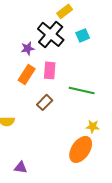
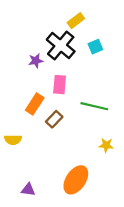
orange rectangle: (27, 74) -> (35, 104), moved
orange ellipse: (81, 149) -> (76, 180), moved

